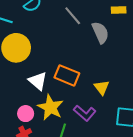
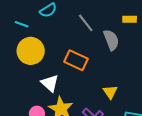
orange rectangle: (67, 75) -> (76, 60), moved

